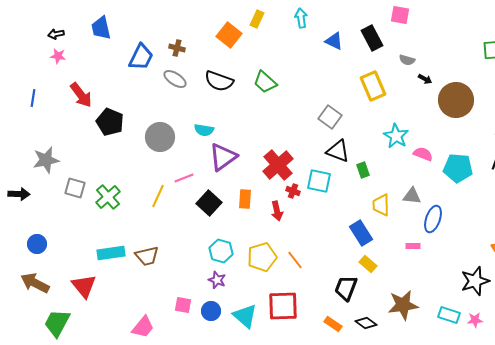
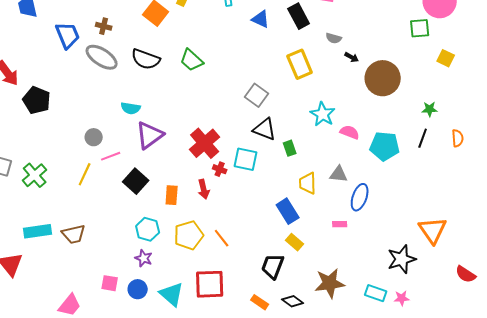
blue trapezoid: (141, 57) -> (68, 35), turned -48
gray ellipse: (175, 79) -> (102, 57), size x1.4
gray circle: (160, 137) -> (94, 137), moved, size x0.6
orange rectangle: (245, 199) -> (172, 195), moved

